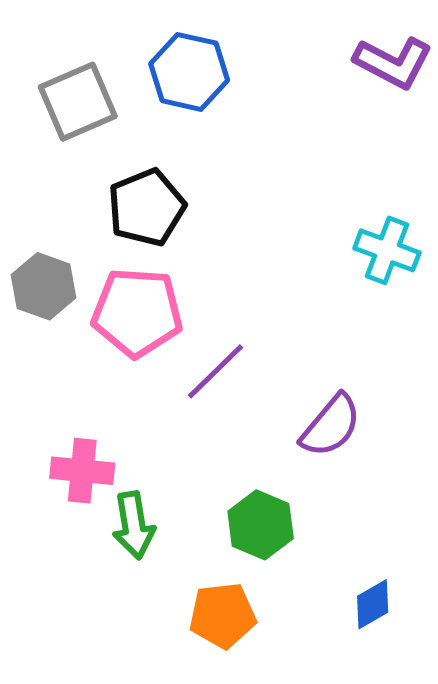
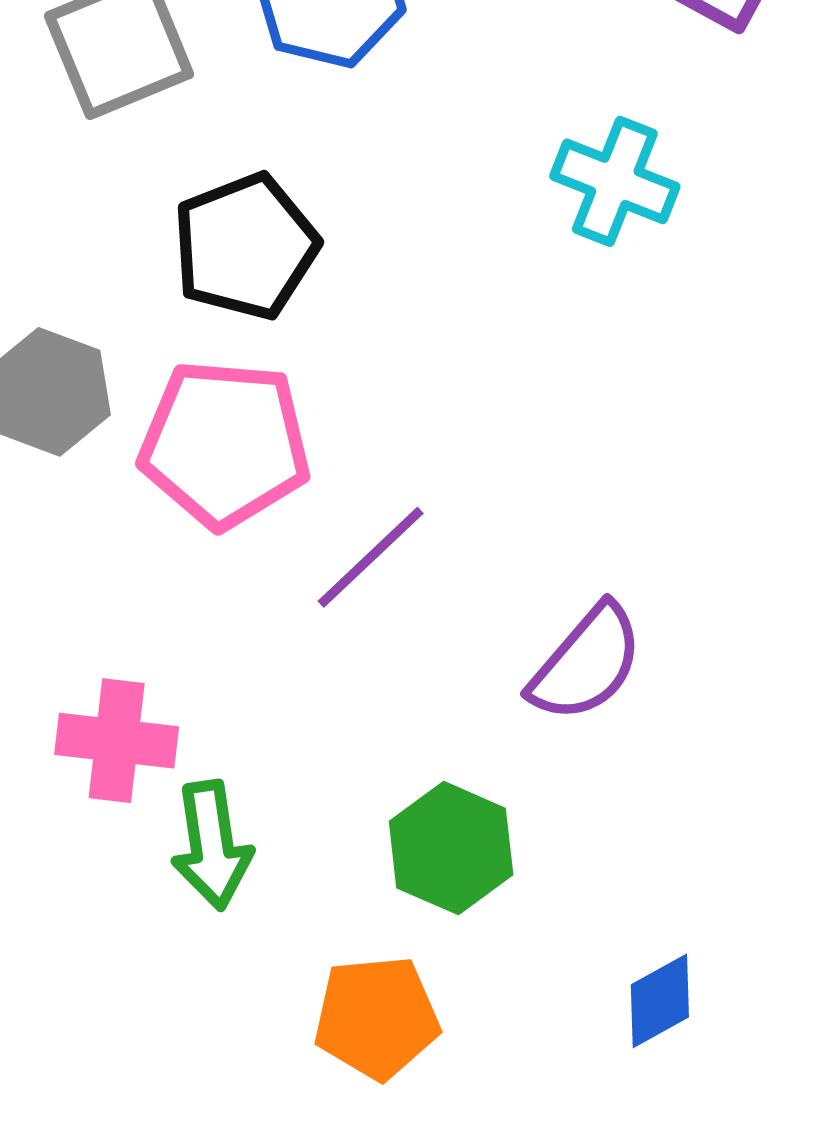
cyan cross: (387, 250) -> (615, 181), moved

